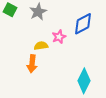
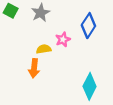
blue diamond: (83, 24) -> (88, 26), turned -30

